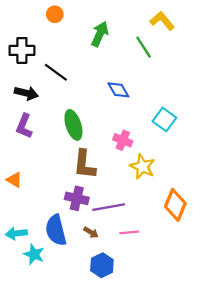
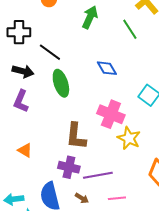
green ellipse: (73, 125) -> (61, 83), moved
pink cross: (123, 140) -> (111, 114), size x1.5
orange triangle: (14, 180) -> (25, 150), moved

